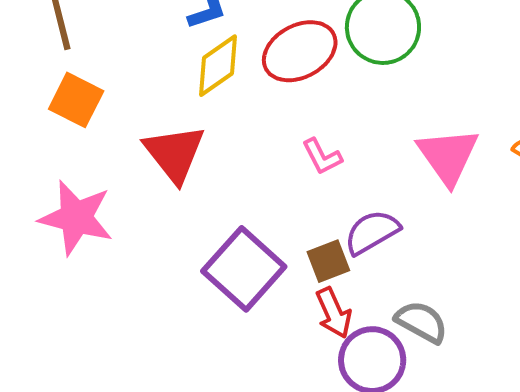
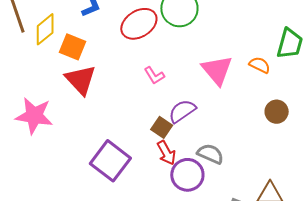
yellow diamond: (218, 66) -> (45, 29), moved
orange square: (76, 100) -> (73, 47), moved
brown square: (328, 261) -> (162, 127), turned -30
purple square: (244, 269) -> (110, 161), moved

